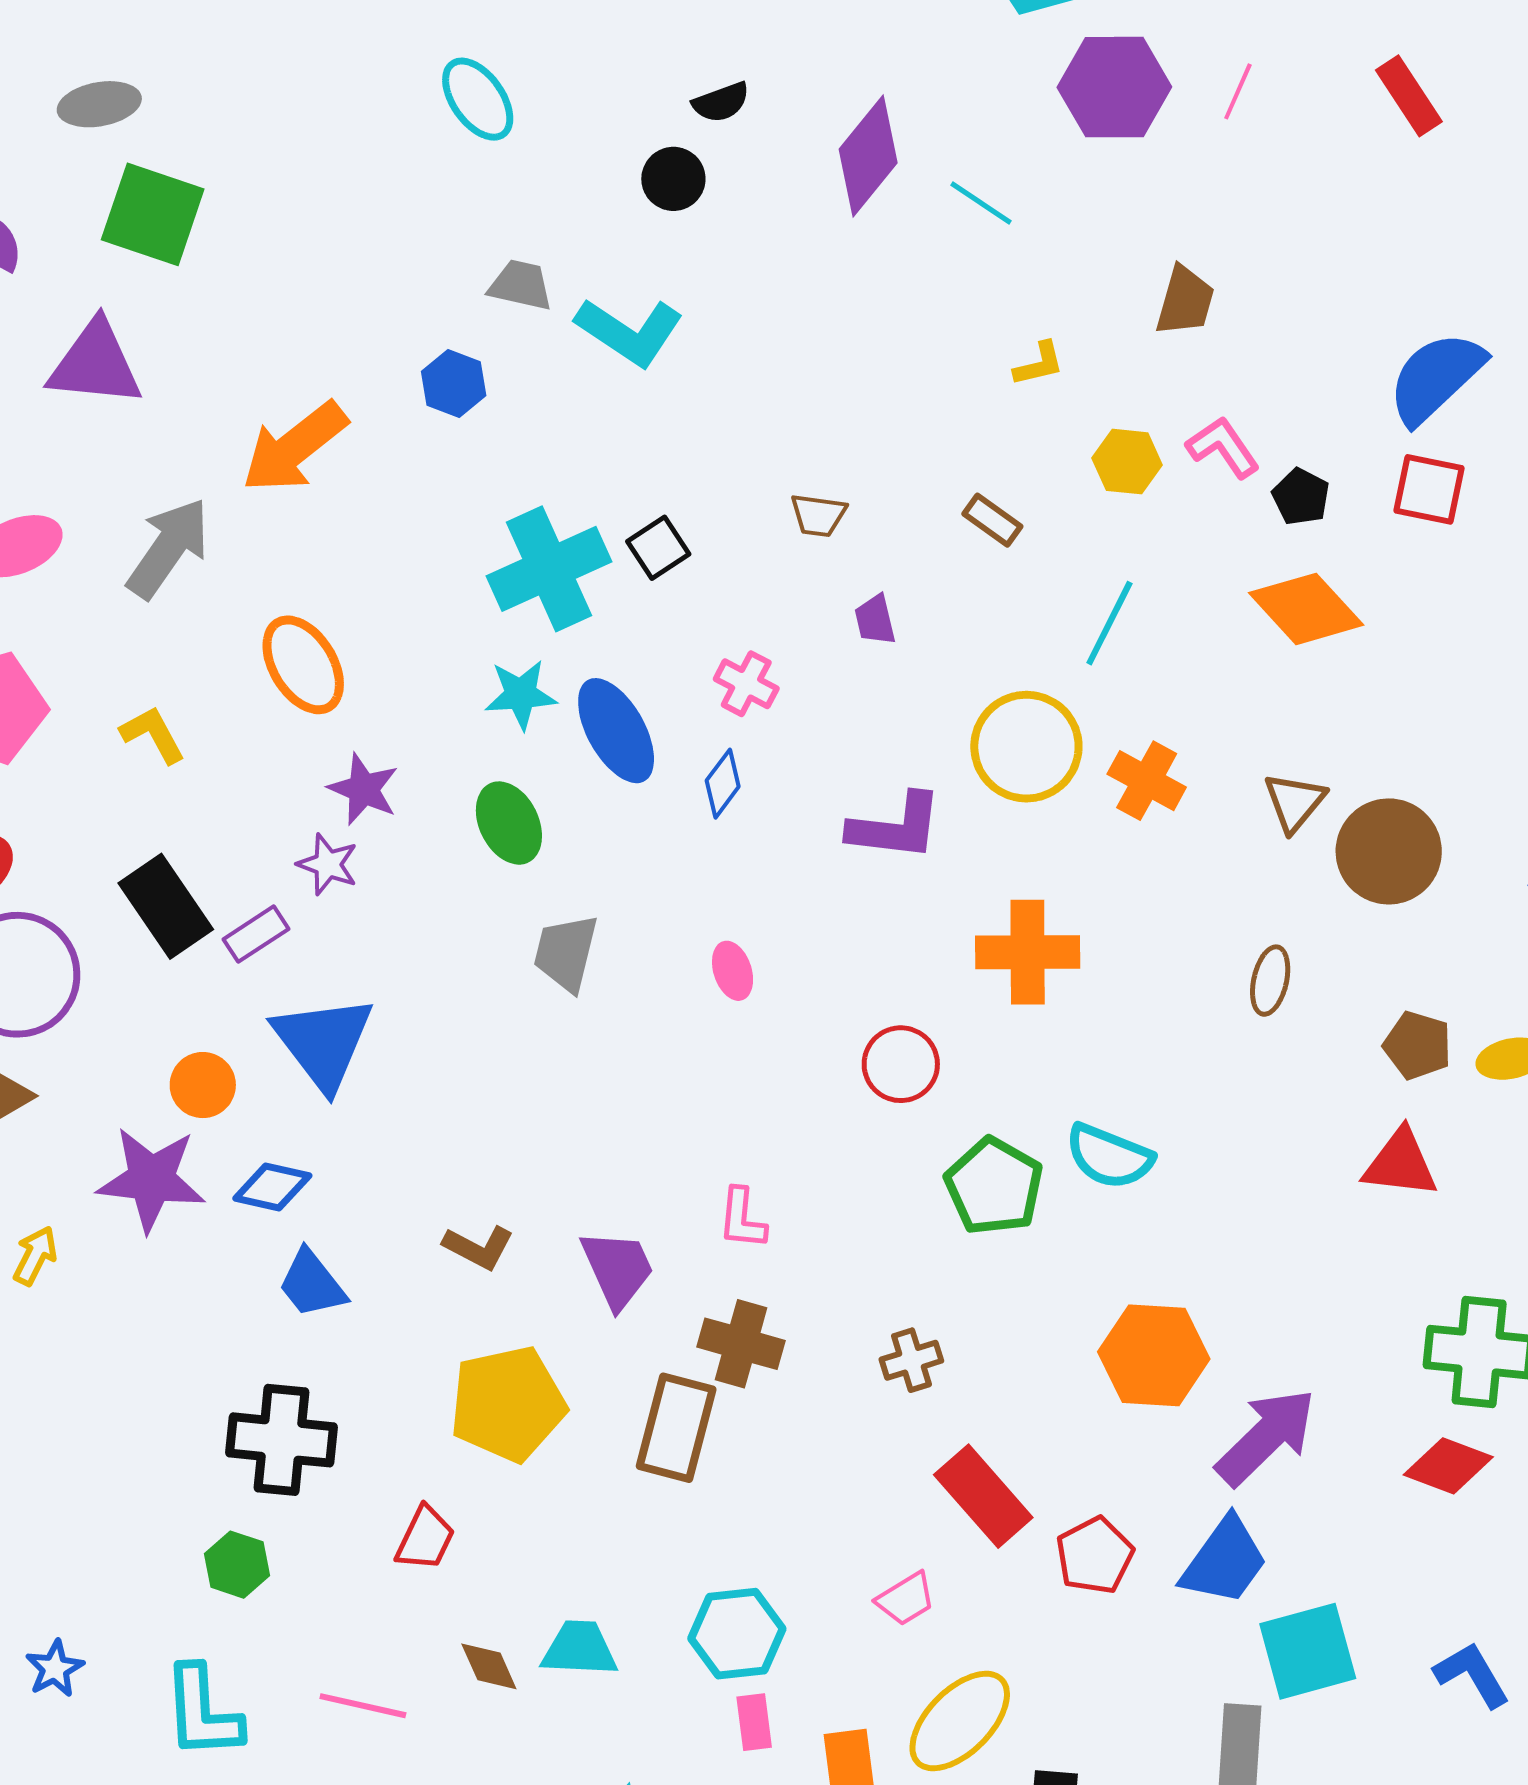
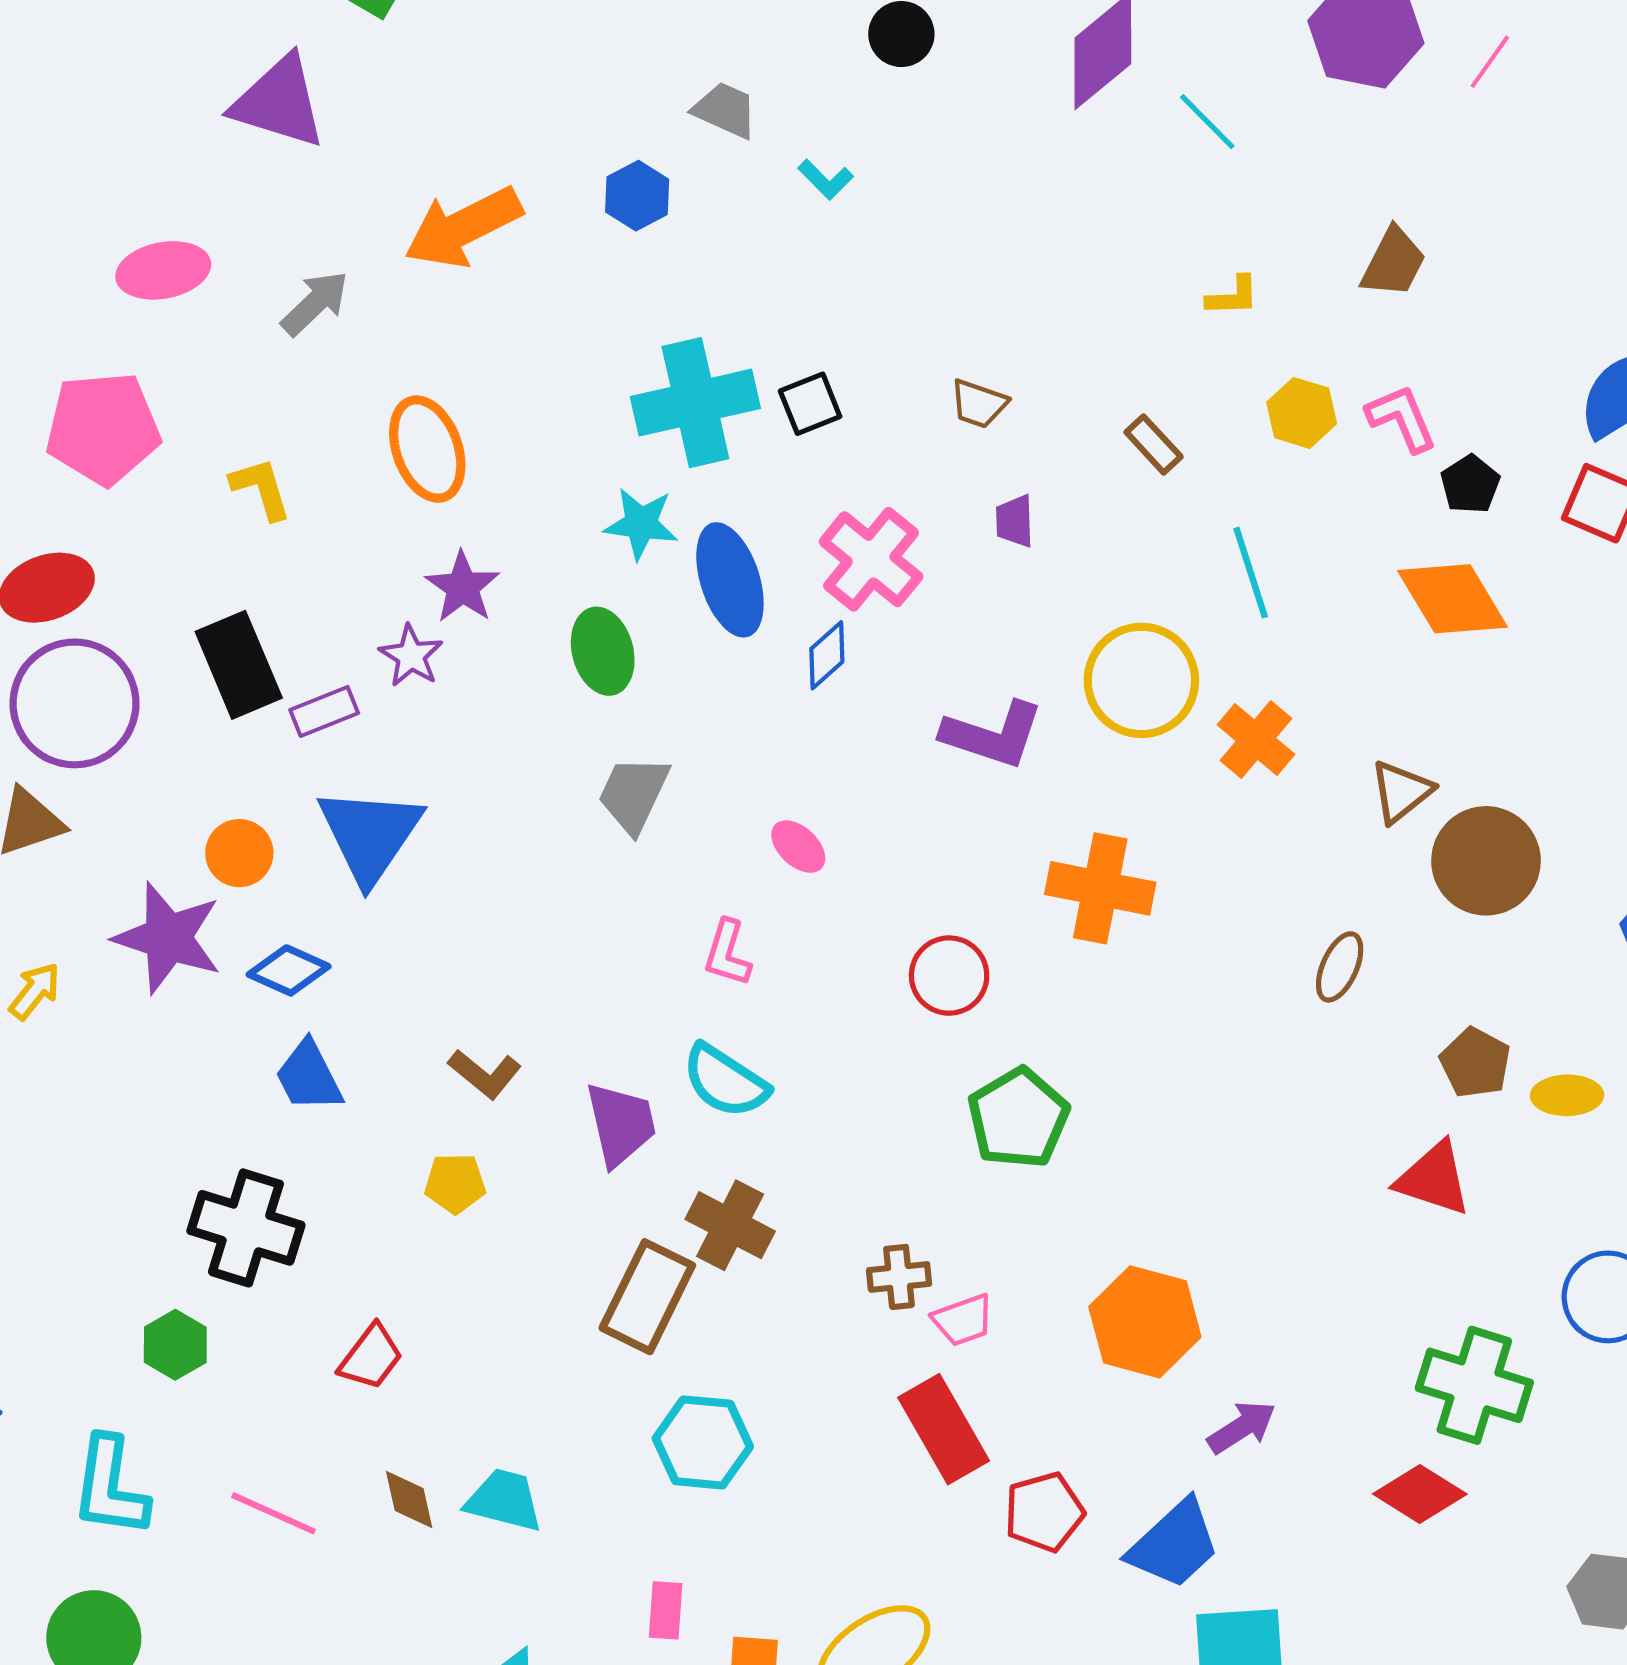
cyan L-shape: (629, 332) -> (826, 179), size x0.5
gray arrow: (168, 548) -> (315, 303), size x0.7
cyan line: (1109, 623) -> (1251, 573), turned -56
pink cross: (746, 684) -> (871, 559), size x1.6
pink ellipse: (733, 971) -> (798, 847), turned -40
cyan semicircle: (1109, 1156) -> (725, 1081), moved
pink L-shape: (742, 1219) -> (727, 953), moved
yellow pentagon: (508, 1404) -> (455, 1183), moved, size x0.5
purple arrow: (1266, 1437) -> (1242, 1427), size x0.6
pink trapezoid: (906, 1599) -> (963, 1320), moved
cyan hexagon: (737, 1634) -> (703, 1442), moved

